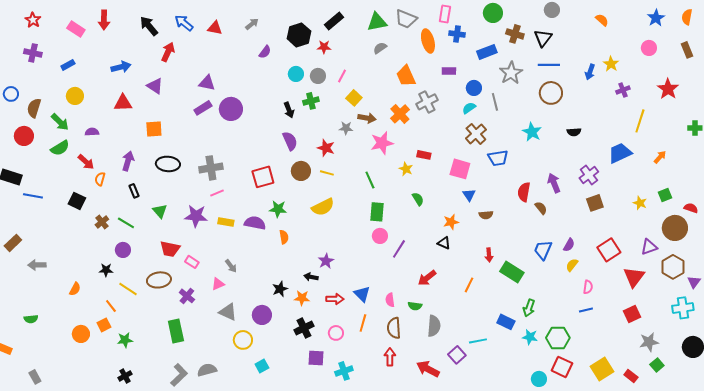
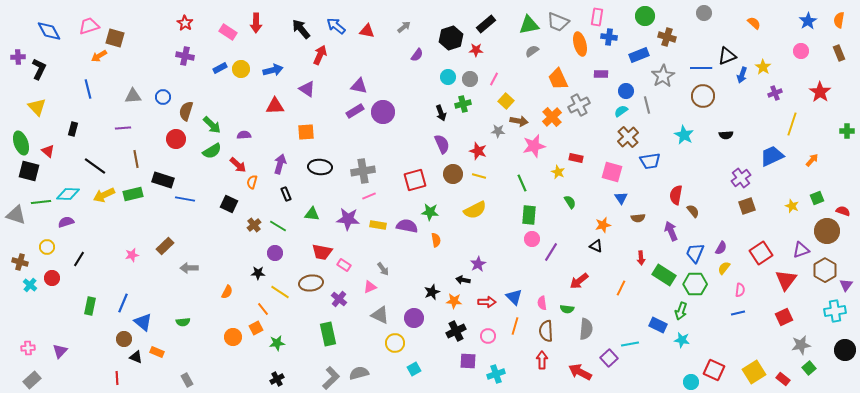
black triangle: (543, 38) -> (727, 56), moved, turned 30
yellow circle: (75, 96) -> (241, 69), moved
purple arrow: (554, 183) -> (671, 231), moved
green triangle: (160, 211) -> (312, 214), turned -42
green hexagon: (558, 338) -> (695, 284), moved

